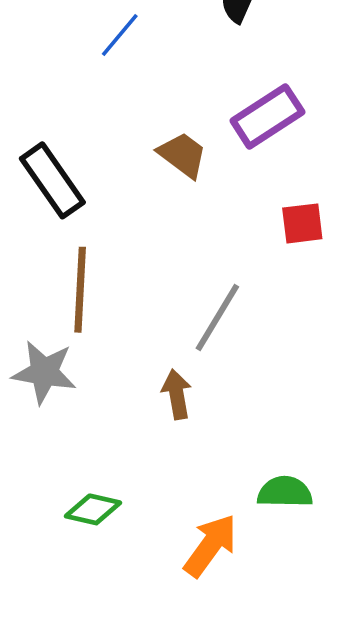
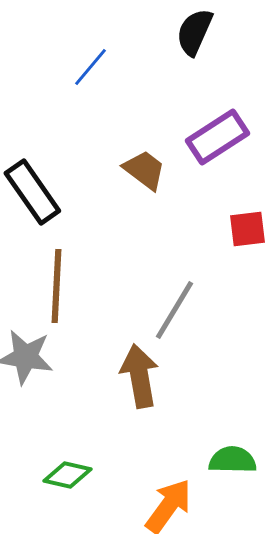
brown arrow: (177, 394) -> (139, 376), size x1.5

